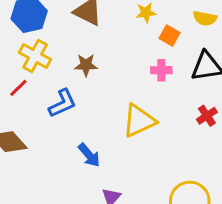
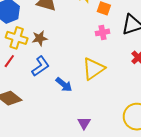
brown star: (86, 65) -> (40, 38), moved
blue arrow: (89, 155) -> (64, 85), moved

